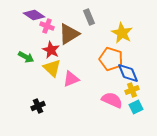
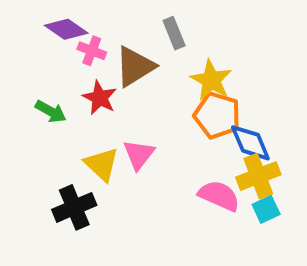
yellow star: (122, 33) -> (211, 80), moved
yellow triangle: (52, 68) -> (102, 164), moved
pink triangle: (71, 79) -> (139, 155), turned -30
yellow cross: (132, 90) -> (258, 176), size x1.5
black cross: (38, 106) -> (74, 207), size x1.5

